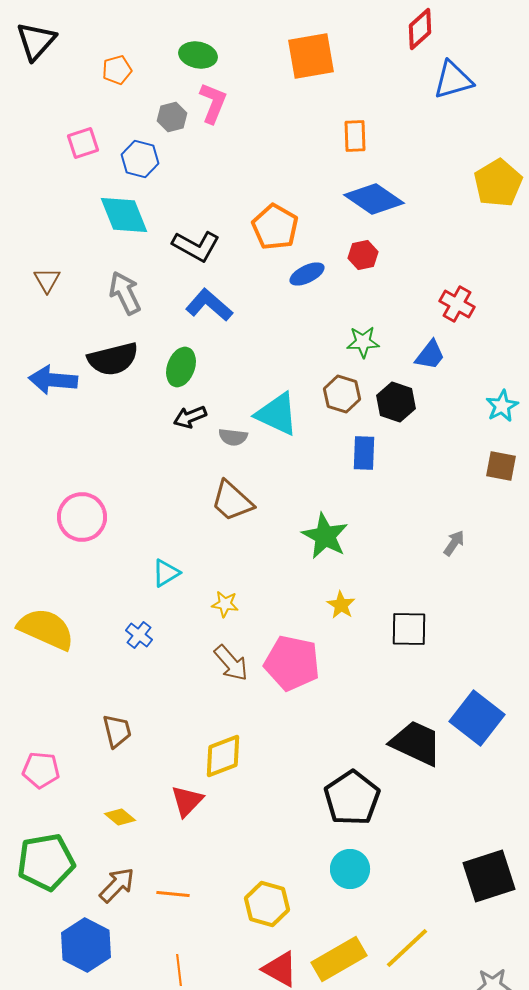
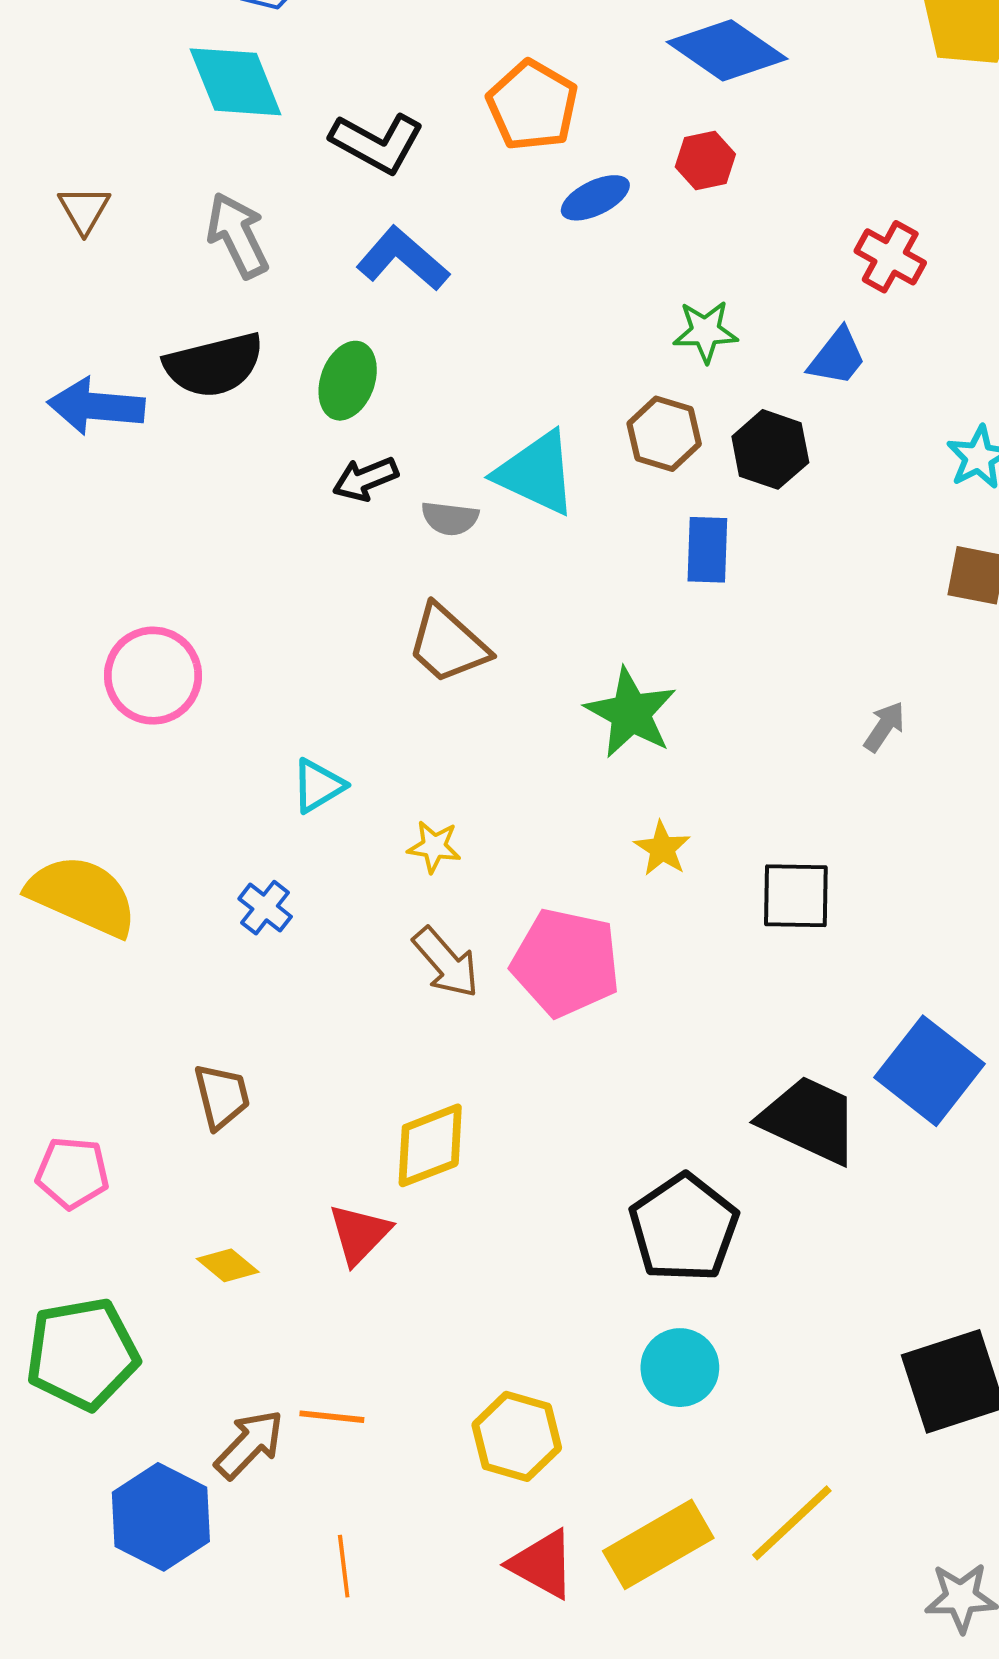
brown arrow: (117, 885) -> (249, 1444), moved

